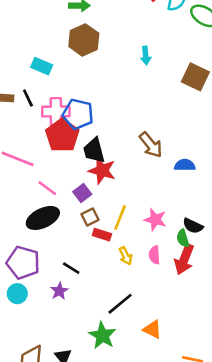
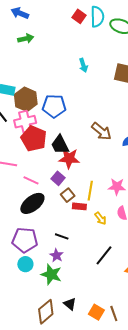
brown hexagon: (84, 40) -> (26, 99), moved
blue pentagon: (78, 114) -> (54, 106), moved
green star: (102, 335) -> (51, 274), moved

